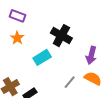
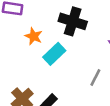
orange star: (17, 38) -> (34, 36), moved

